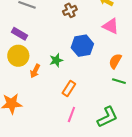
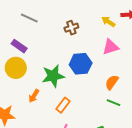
pink triangle: (111, 26) -> (111, 47), turned -48
green star: (56, 60) -> (53, 76), size x1.6
orange arrow: (35, 71) -> (34, 96), moved

